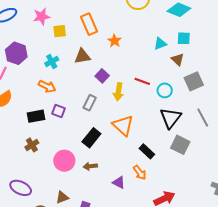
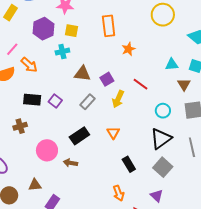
yellow square: (60, 31) -> (72, 31), moved
purple hexagon: (16, 53) -> (44, 29), moved
brown triangle: (82, 56) -> (82, 74), moved
red line: (142, 81) -> (141, 84), moved
orange arrow: (47, 86) -> (29, 65), moved
orange triangle: (123, 125) -> (113, 133), size x0.6
orange arrow: (140, 173) -> (119, 193), moved
purple triangle: (119, 183) -> (157, 196), moved

